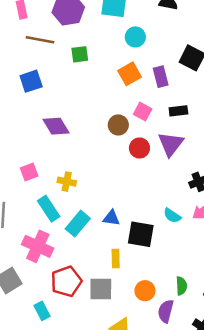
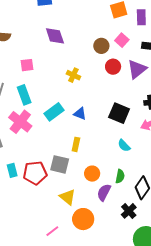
yellow cross: (67, 182) -> (73, 75), moved
cyan rectangle: (49, 209) -> (24, 95), moved
cyan semicircle: (172, 216) -> (124, 146), moved
black square: (141, 234) -> (119, 113), moved
red pentagon: (66, 281) -> (35, 173), moved

